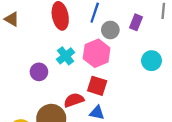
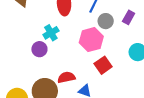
cyan cross: (66, 56) -> (51, 33), moved
red square: (97, 86) -> (103, 65), moved, turned 30

